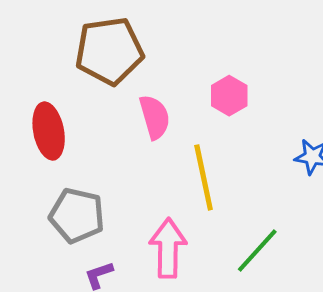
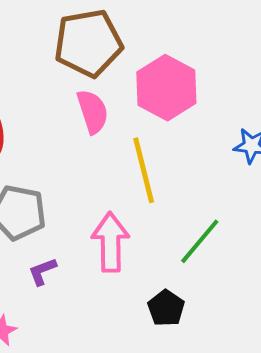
brown pentagon: (109, 51) -> (88, 43), moved
pink hexagon: (229, 96) -> (166, 88), size x1.6

